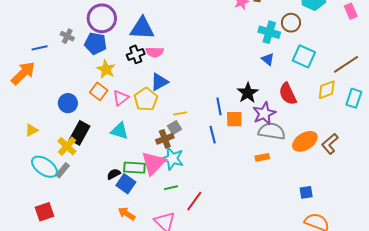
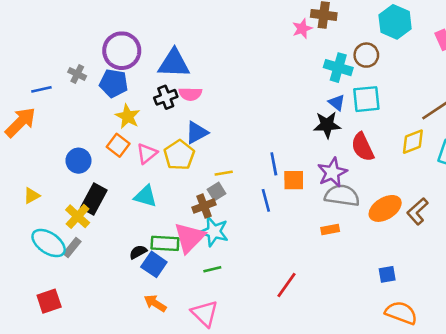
cyan square: (304, 56) -> (366, 99), moved, turned -30
black star: (248, 93) -> (327, 125), moved, turned 30
red line: (194, 201) -> (287, 285), moved

